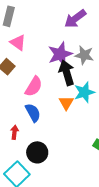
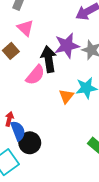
black arrow: (67, 73) -> (49, 59), moved
blue semicircle: (33, 113) -> (18, 131), moved

